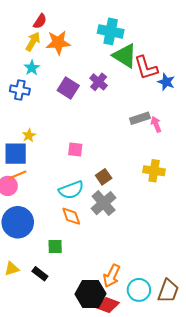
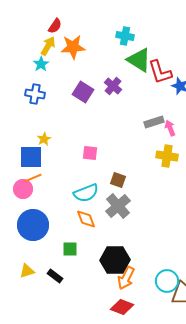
cyan cross: (111, 31) -> (125, 36), size x0.7
cyan star: (32, 68) -> (41, 64), moved
yellow cross: (154, 171) -> (167, 156), moved
brown square: (104, 177) -> (118, 180), turned -35
cyan circle: (139, 290) -> (167, 281), moved
black hexagon: (90, 294) -> (115, 260), moved

